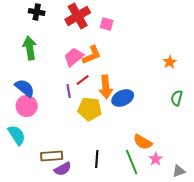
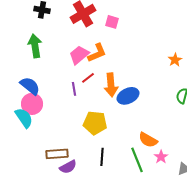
yellow pentagon: (90, 109) -> (95, 123), moved
cyan semicircle: (17, 135) -> (24, 118), moved

